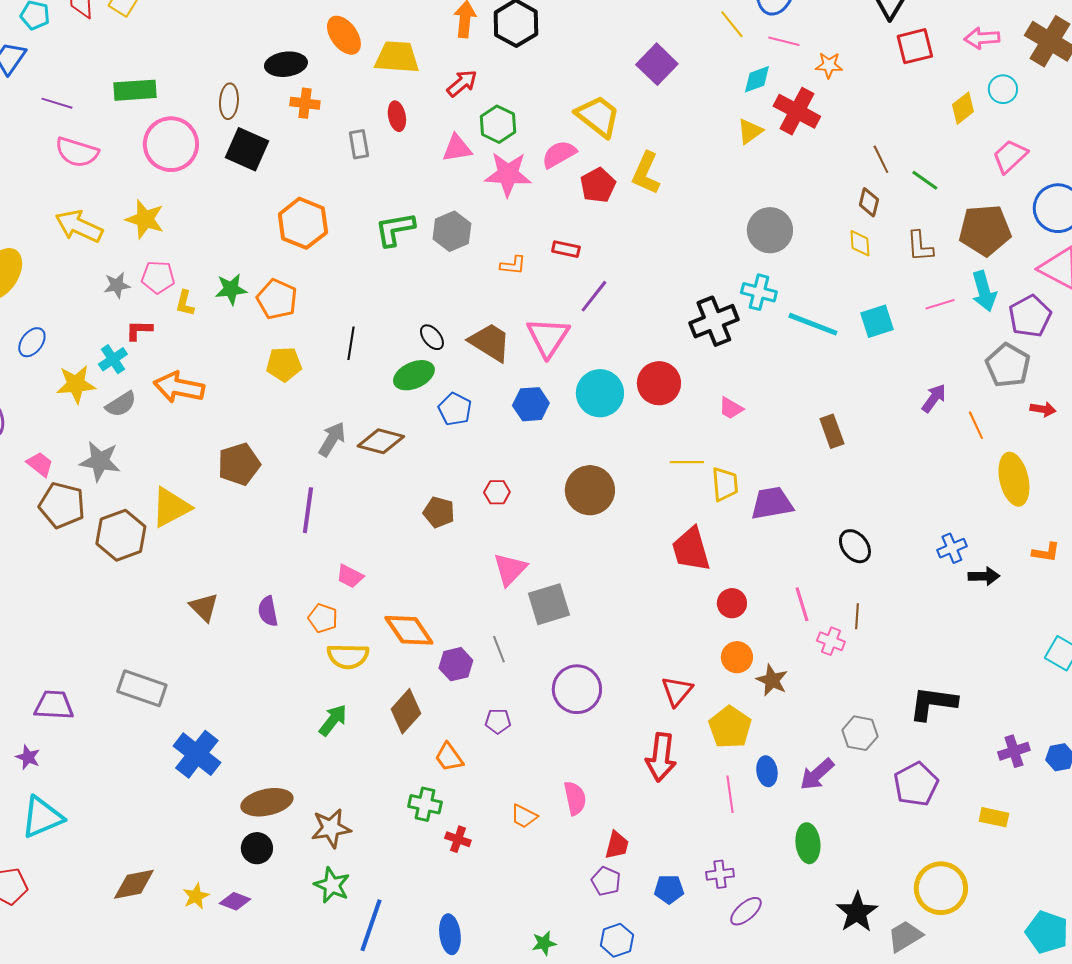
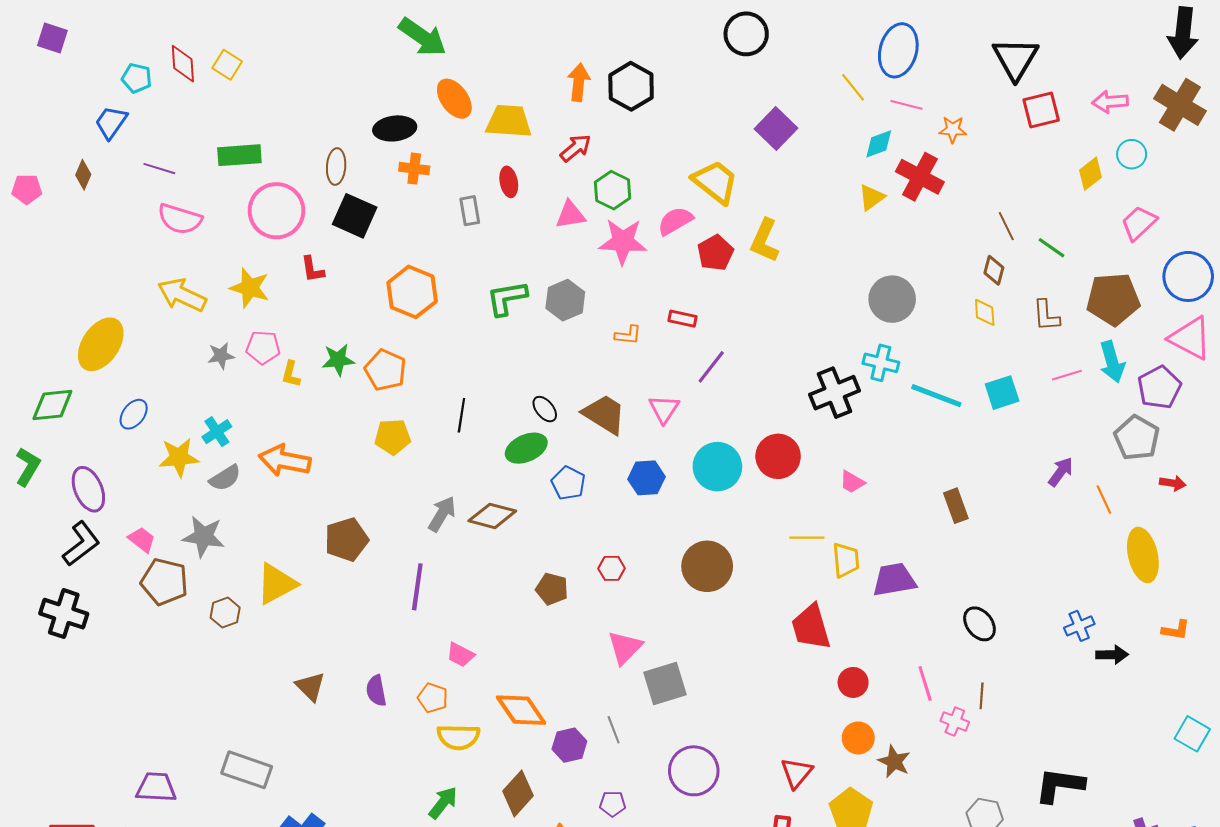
red L-shape: (139, 330) -> (312, 269), moved, turned -100
pink triangle: (548, 337) -> (664, 409), size x0.7
brown hexagon: (121, 535) -> (225, 613), size x0.6

